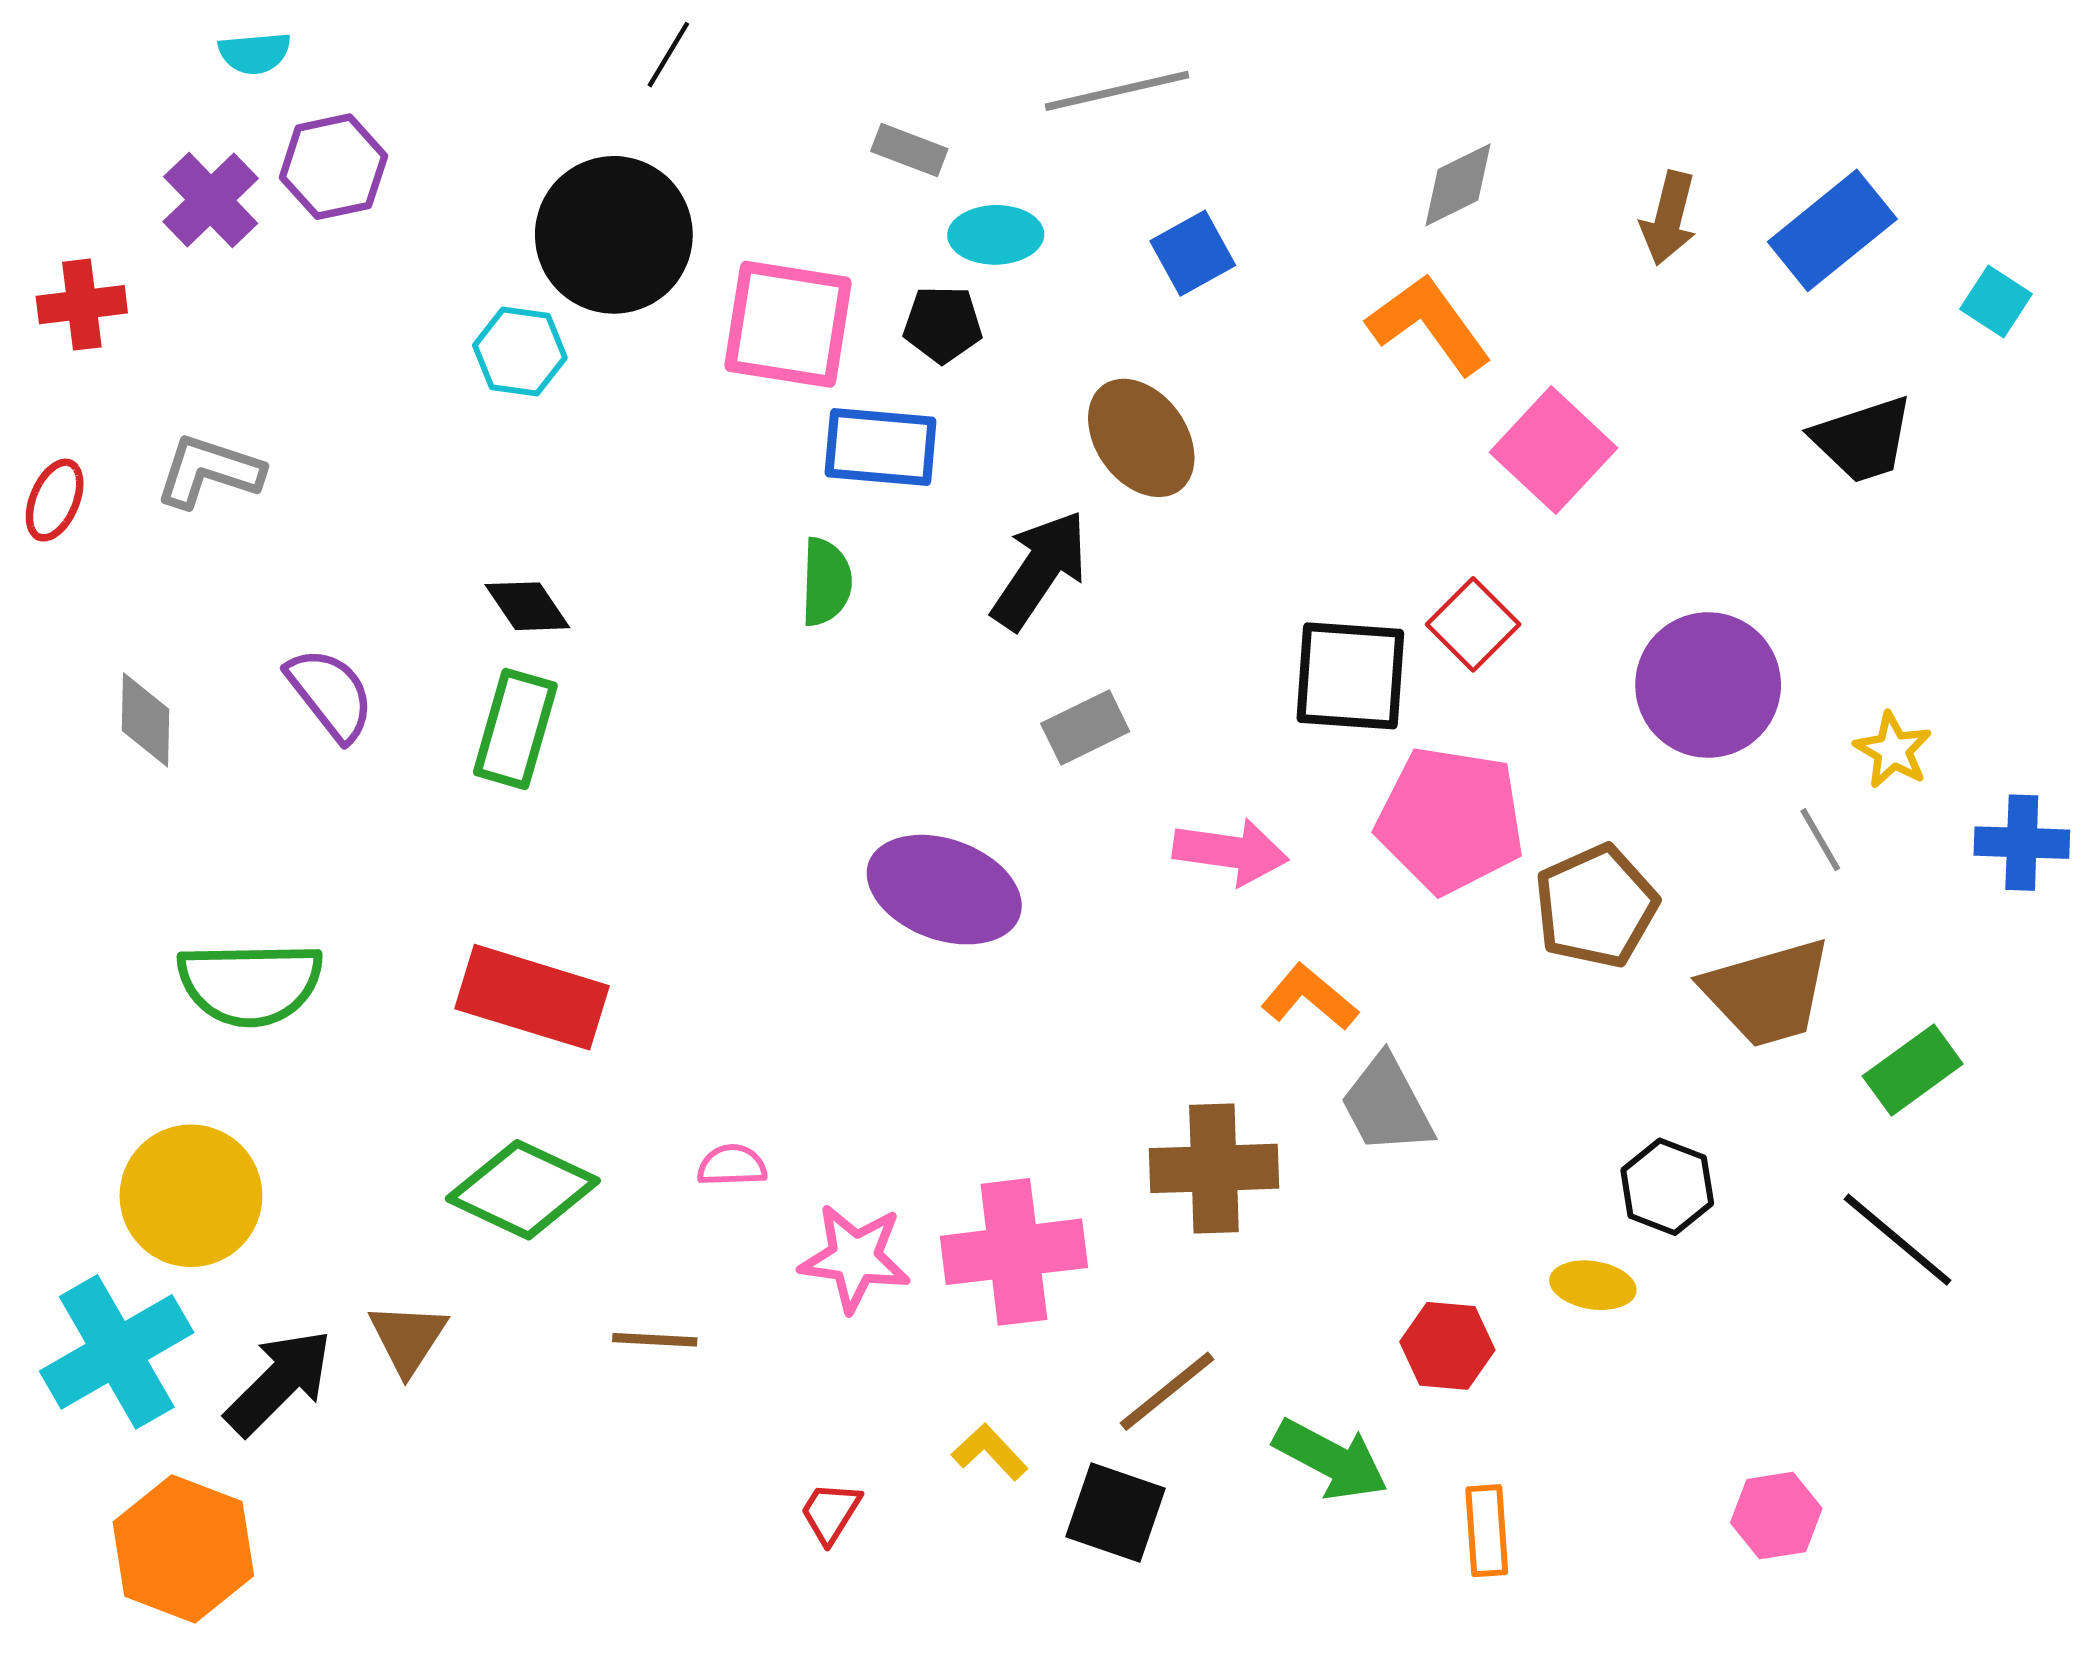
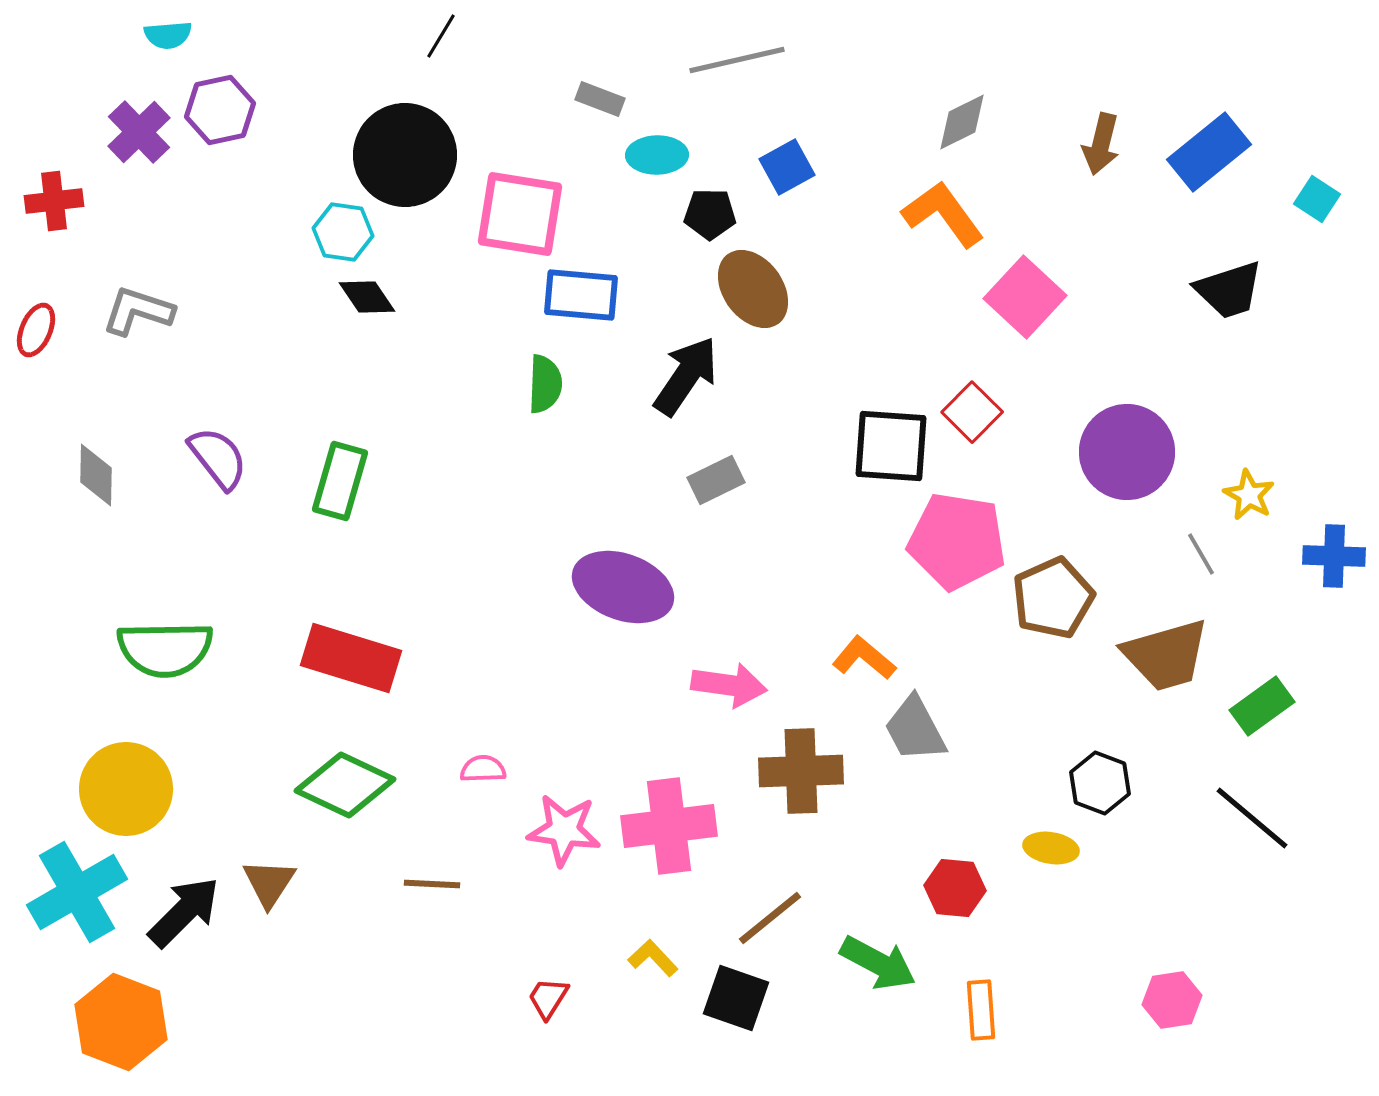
black pentagon: (943, 324) -> (710, 214), moved
black diamond: (527, 606) -> (367, 297), moved
pink arrow: (1231, 852) -> (729, 685), moved

